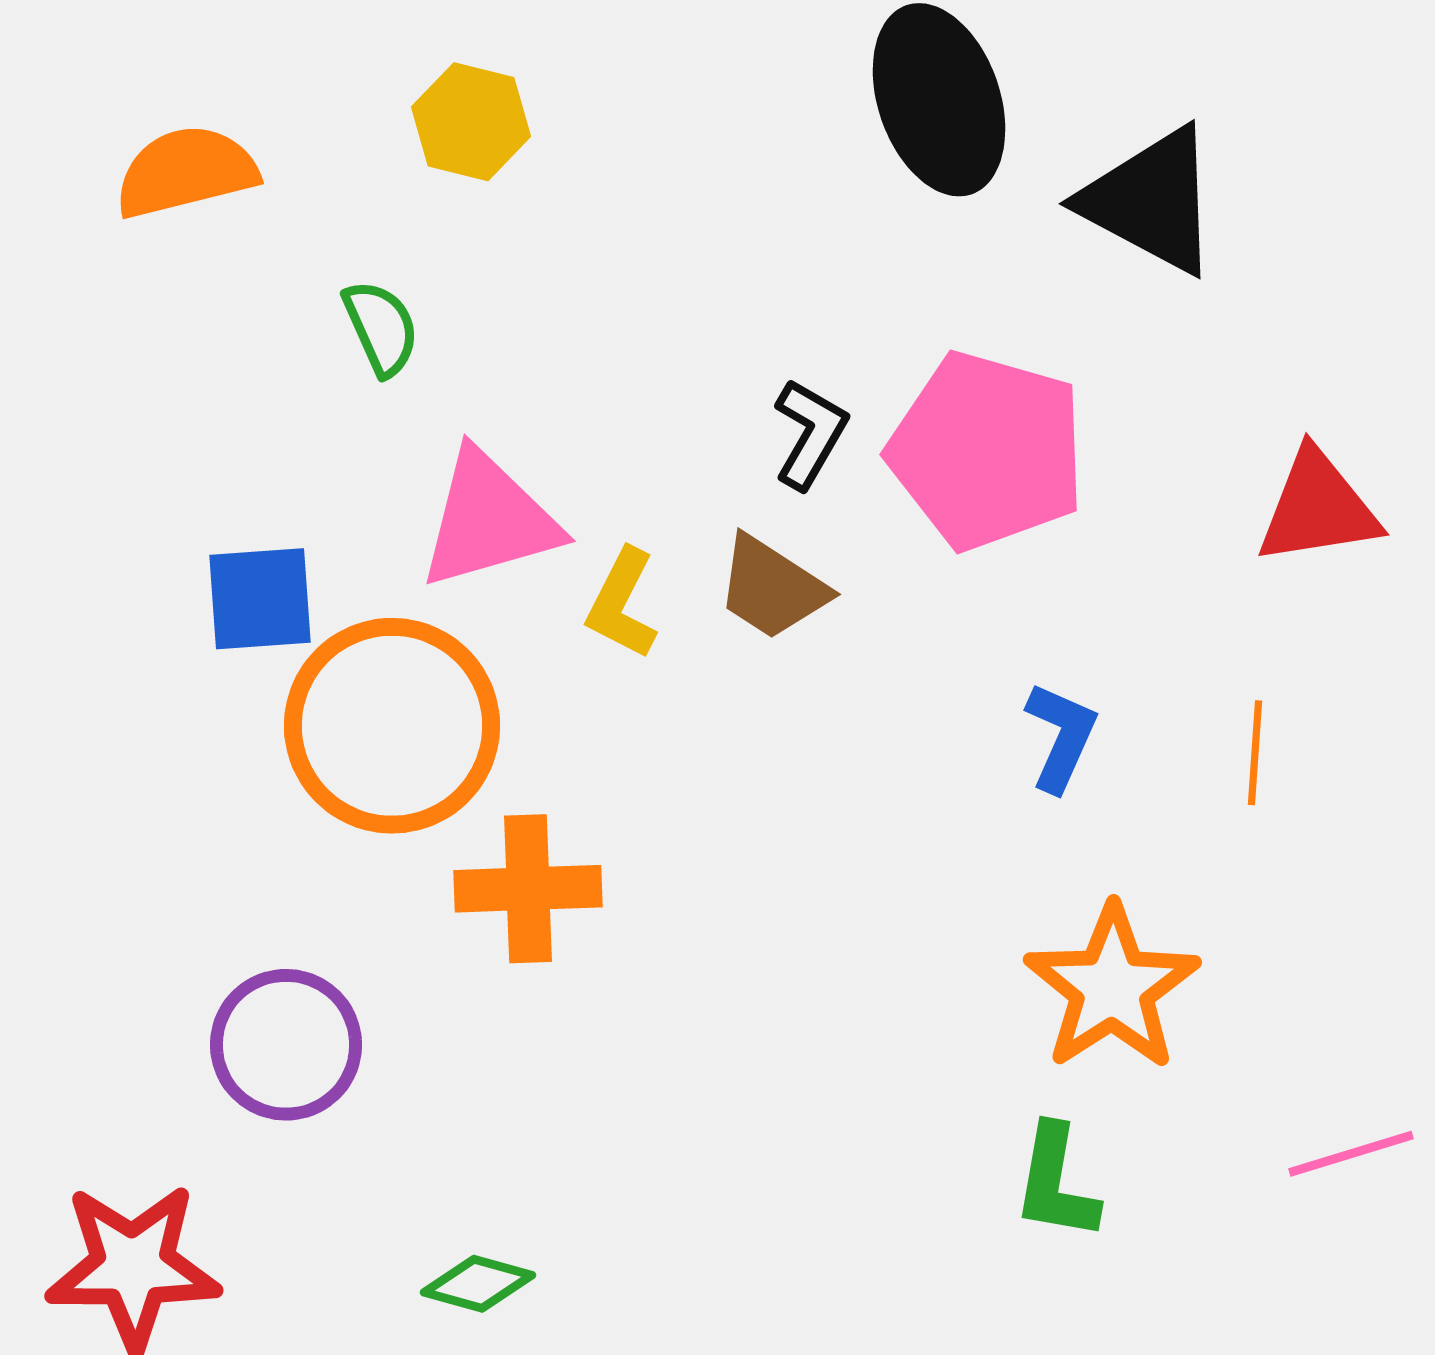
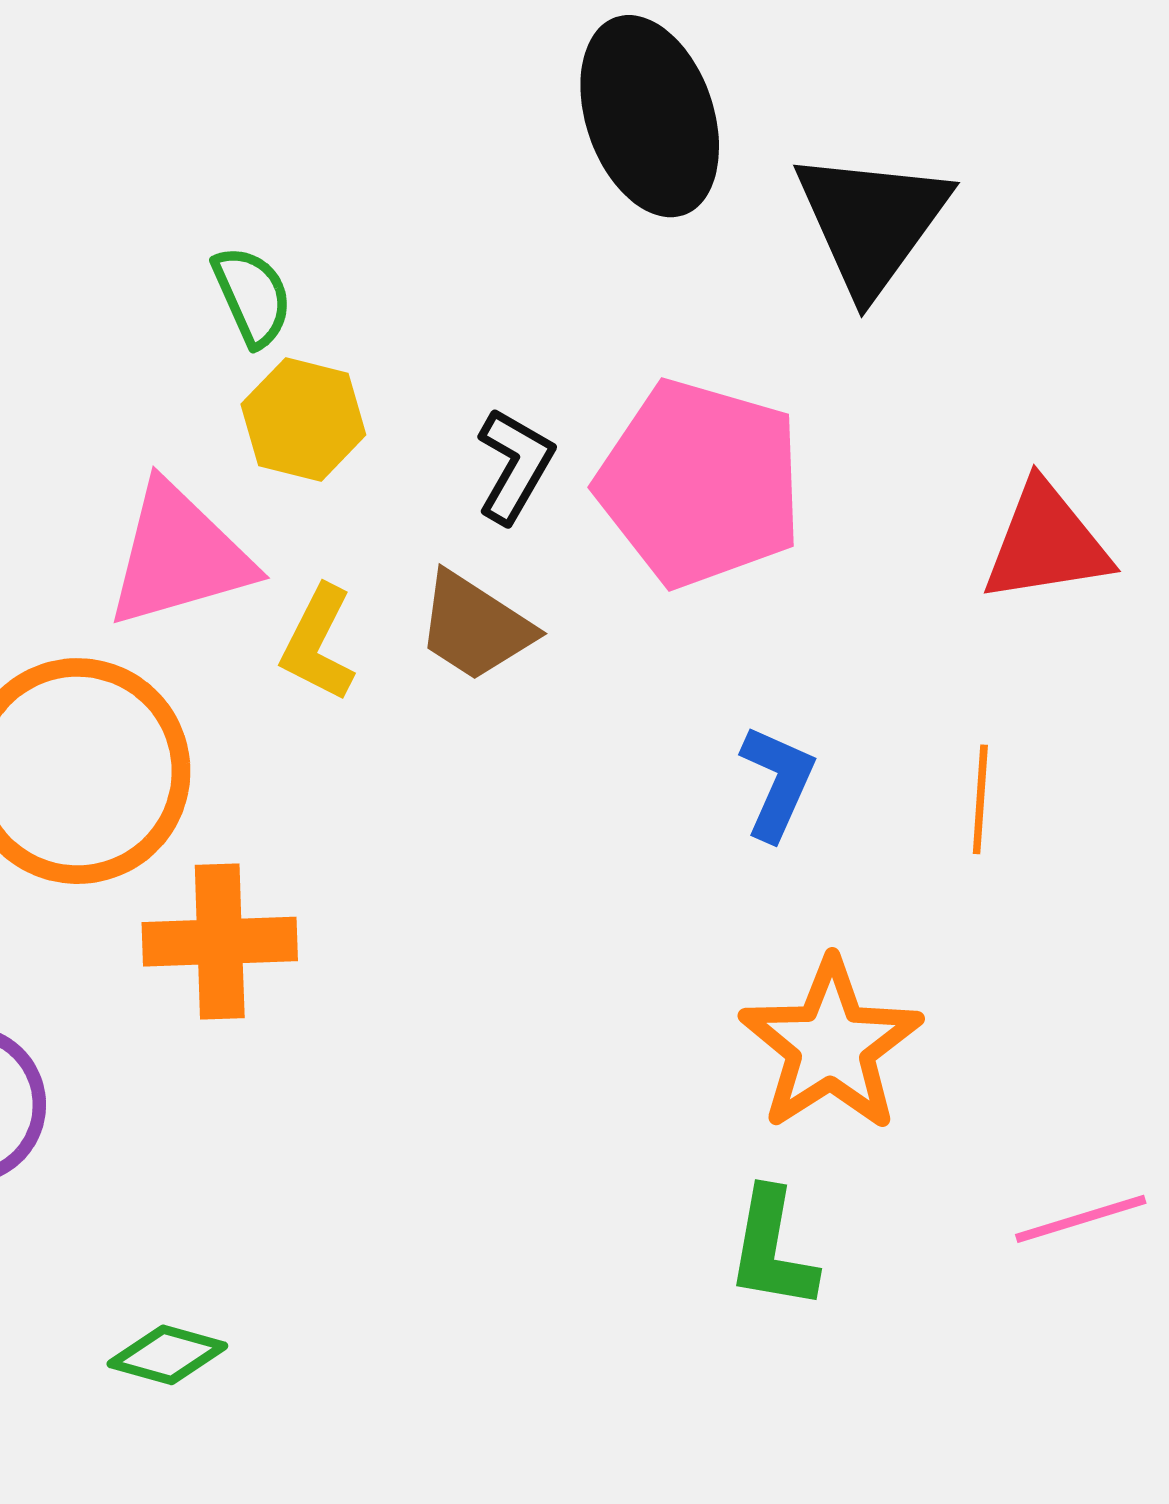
yellow hexagon: (471, 122) -> (303, 420), moved
black triangle: (1151, 201) -> (872, 222), turned 38
green semicircle: (381, 328) -> (252, 296), moved

